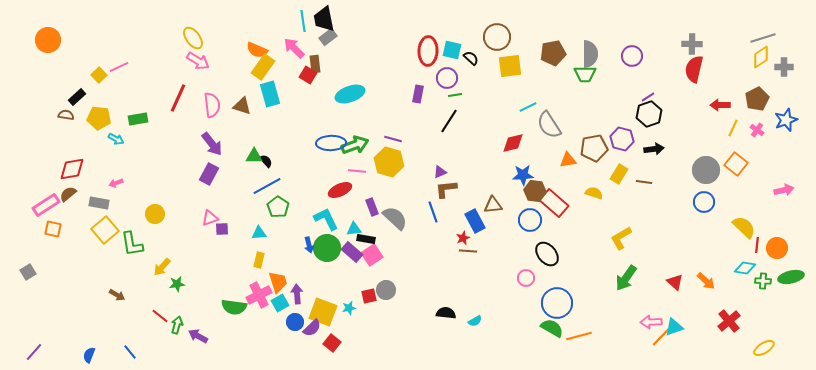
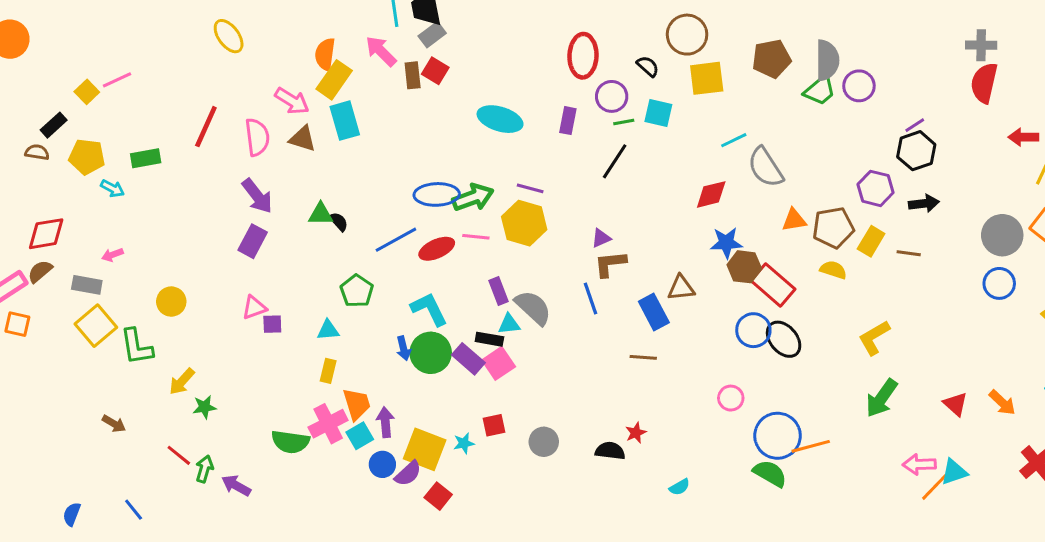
orange semicircle: (257, 50) -> (325, 54), turned 75
cyan square: (452, 50) -> (658, 113), moved
purple circle: (632, 56) -> (859, 86), moved
pink arrow: (198, 61) -> (292, 101), moved
green trapezoid: (585, 74) -> (820, 90), turned -40
red square: (308, 75) -> (435, 71), moved
cyan ellipse: (350, 94) -> (500, 119), moved, turned 36
brown pentagon: (594, 148) -> (833, 228), moved
blue line: (267, 186) -> (396, 240), moved
red ellipse: (340, 190) -> (437, 249), moved
blue circle: (530, 220) -> (753, 330), moved
cyan triangle: (354, 229) -> (509, 324), moved
red star: (463, 238) -> (636, 433), moved
black ellipse: (547, 254) -> (784, 339), moved
gray circle: (386, 290) -> (544, 442), moved
cyan semicircle: (475, 321) -> (679, 487), moved
orange line: (579, 336) -> (811, 446), moved

